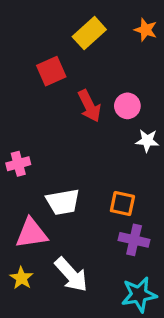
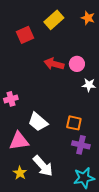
red square: (51, 71) -> (25, 35), moved
red arrow: (89, 106) -> (54, 64), turned 132
white trapezoid: (63, 202) -> (38, 122), turned 50
yellow star: (22, 278) -> (20, 173), moved

